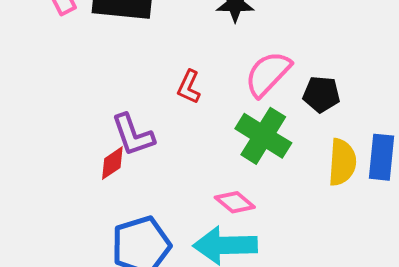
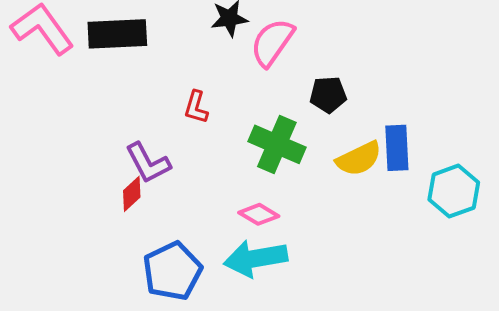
pink semicircle: (268, 74) -> (272, 42), moved
yellow semicircle: (342, 162) -> (359, 159), turned 69

